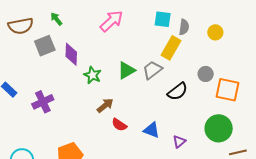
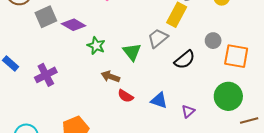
purple diamond: (71, 54) -> (74, 25), turned -60
green triangle: (126, 70) -> (132, 52), moved, turned -36
brown arrow: (105, 105) -> (110, 77), turned -120

